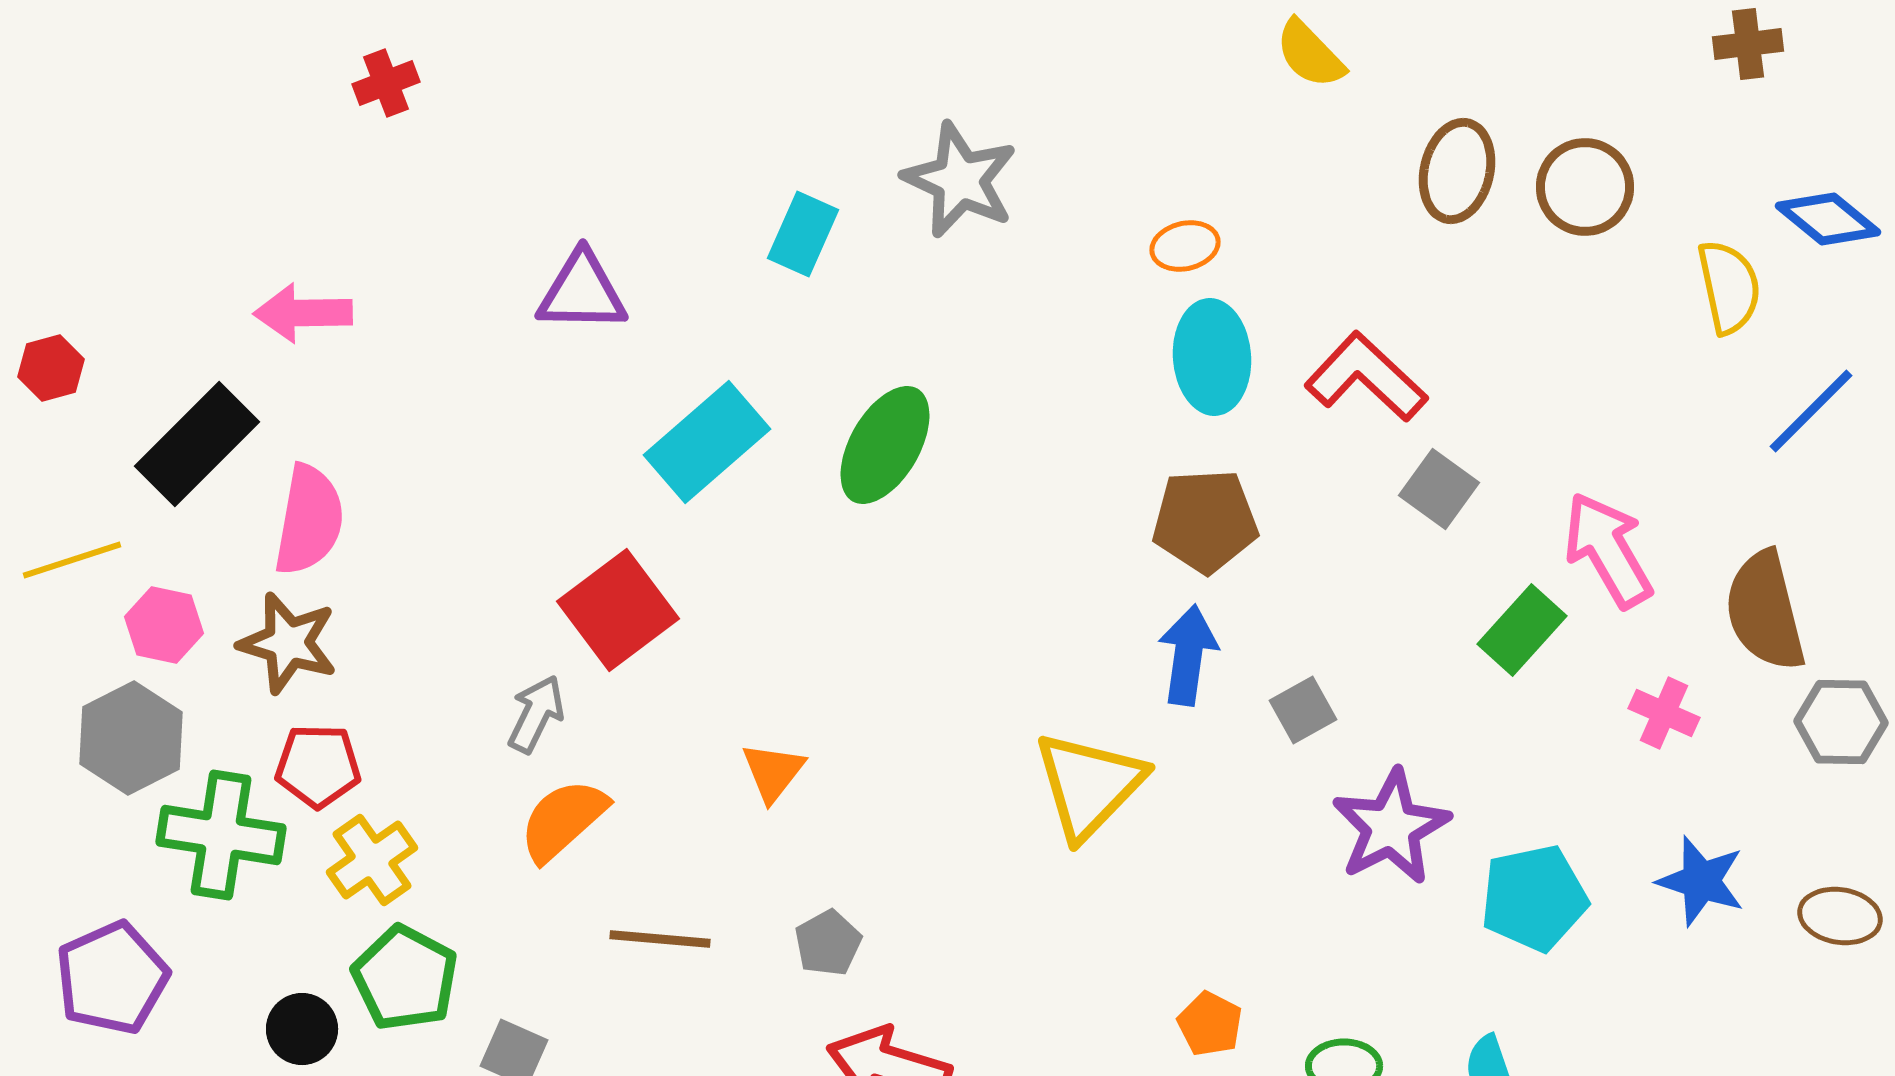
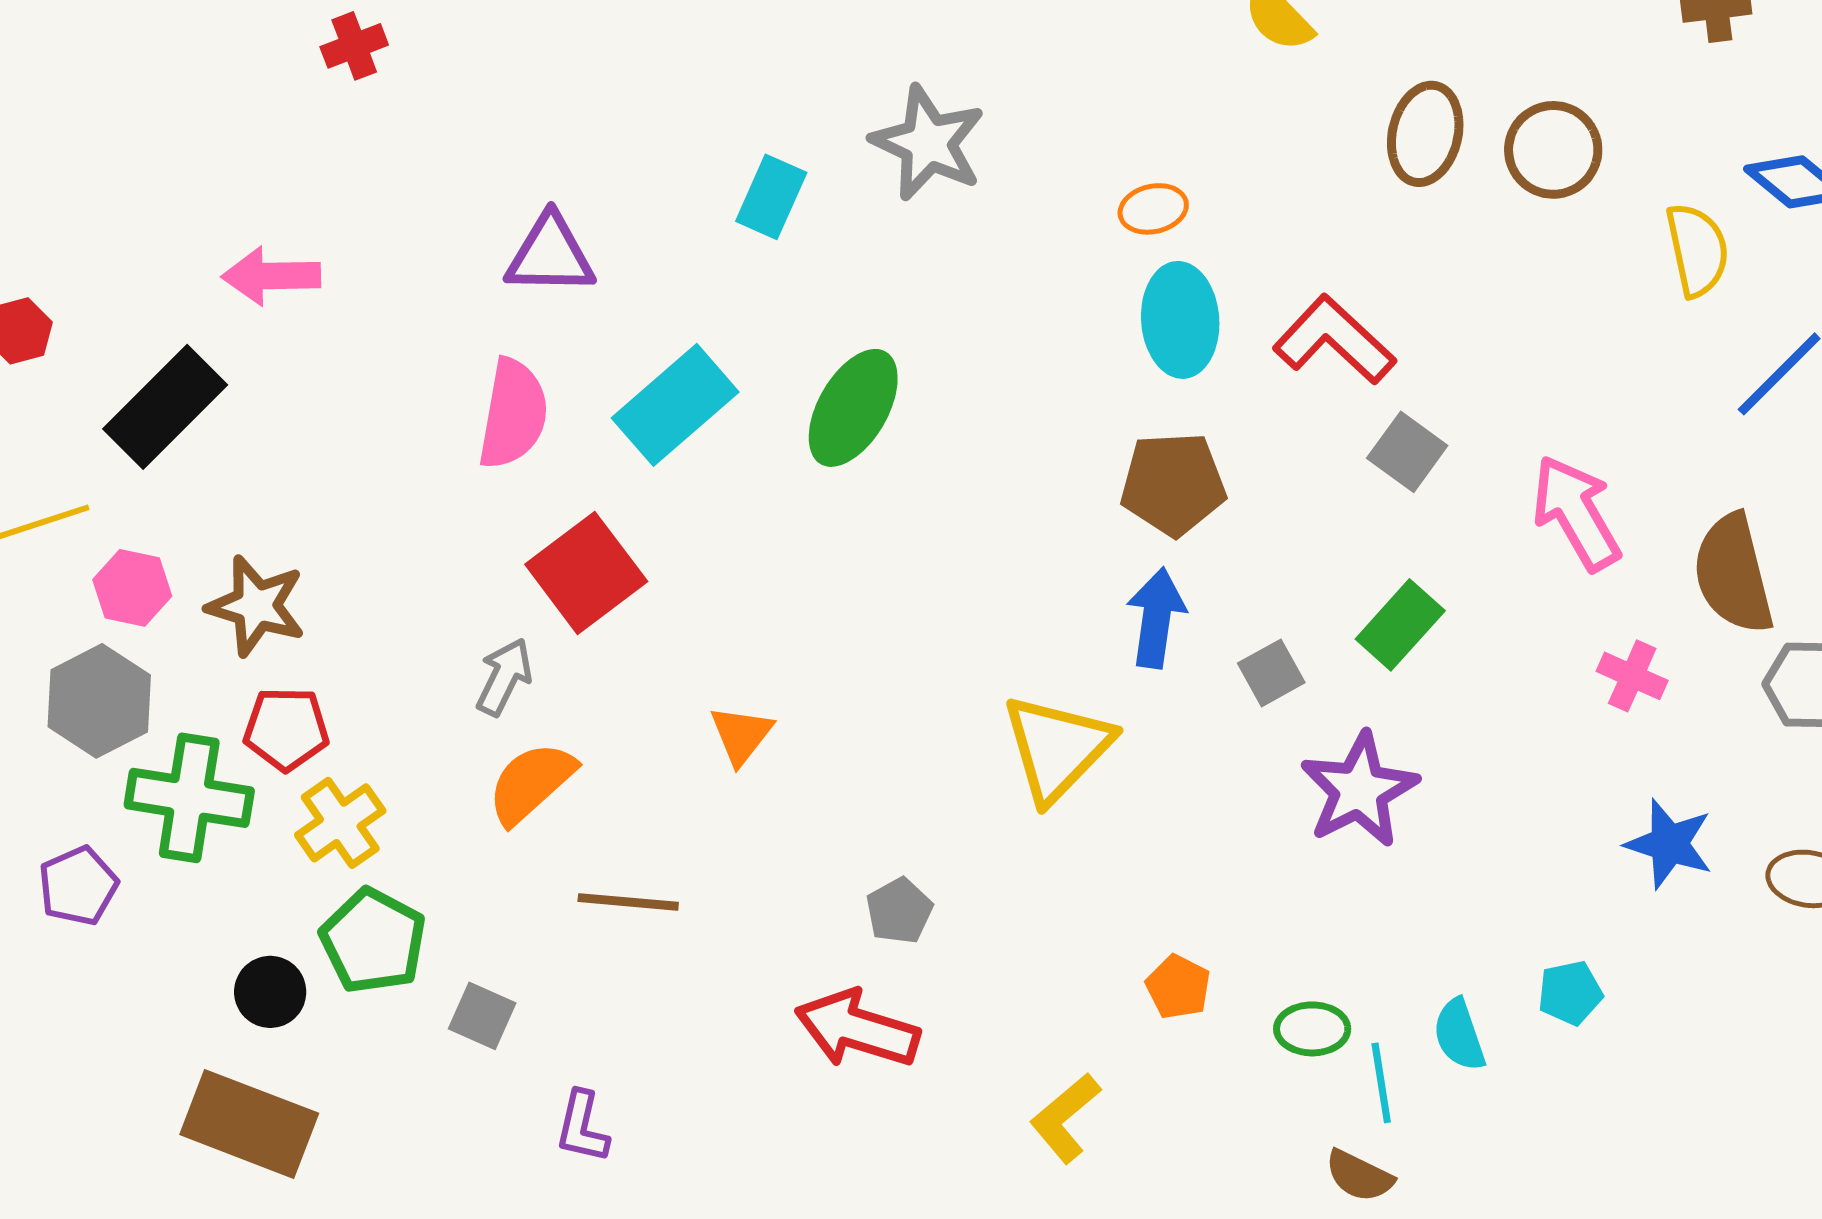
pink semicircle: (309, 520) -> (513, 414), moved
green rectangle: (1522, 630) -> (1400, 625), moved
cyan pentagon: (1534, 898) -> (1570, 993), moved, size x0.6
gray pentagon: (828, 943) -> (899, 911), moved
purple pentagon: (112, 978) -> (78, 886), moved, size x0.7

